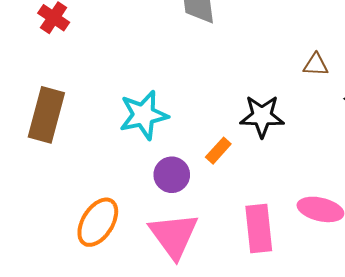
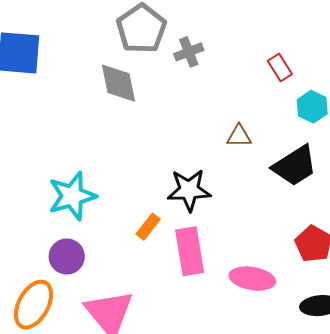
purple circle: (172, 175) -> (67, 256), moved
pink rectangle: (259, 229) -> (190, 251), moved

